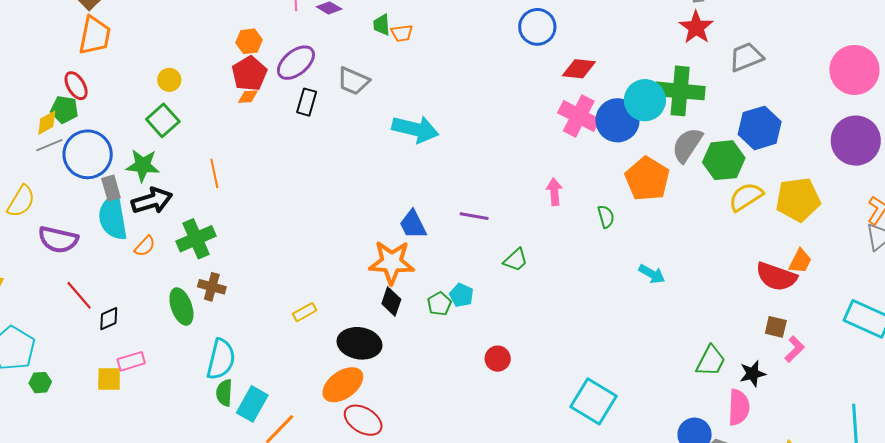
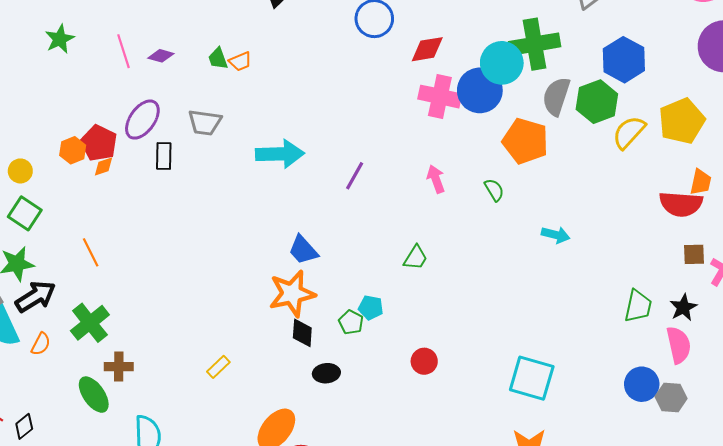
orange hexagon: (249, 41) -> (73, 150), moved
purple line: (474, 216) -> (355, 176), moved, turned -56
black ellipse: (360, 343) -> (326, 373), moved, size x0.6

